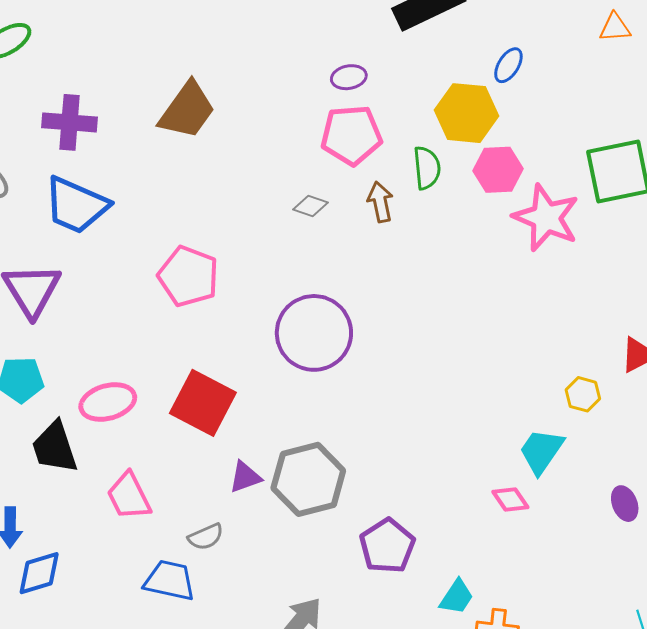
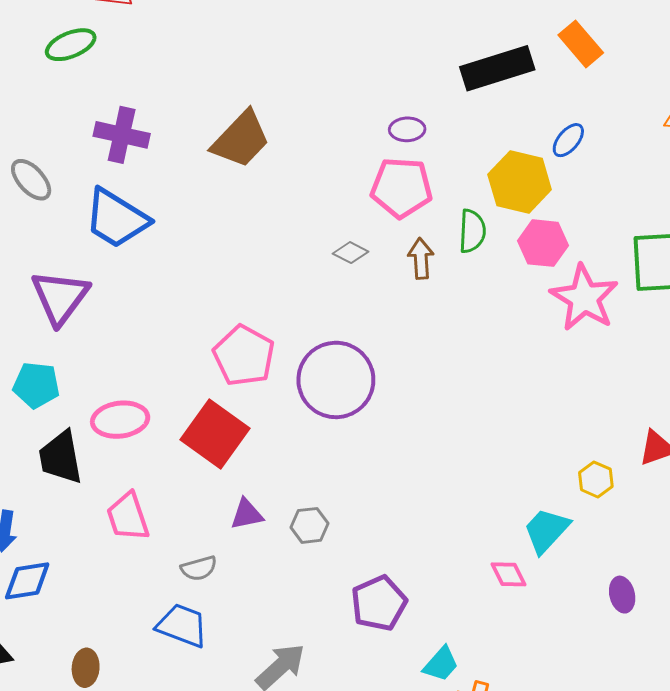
pink pentagon: (188, 276) -> (244, 356), moved
gray hexagon: (308, 479) -> (309, 525), size x0.5
blue trapezoid: (170, 580) -> (182, 625), moved

